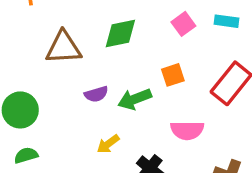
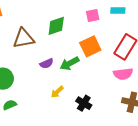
pink square: (183, 24) -> (93, 15), turned 32
orange square: (173, 75) -> (90, 46), size x1.5
pink semicircle: (187, 130) -> (123, 74), moved

